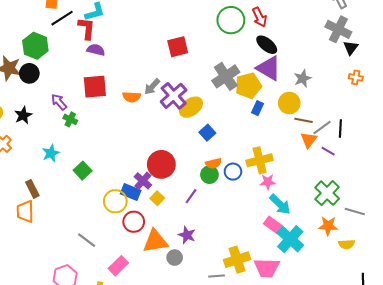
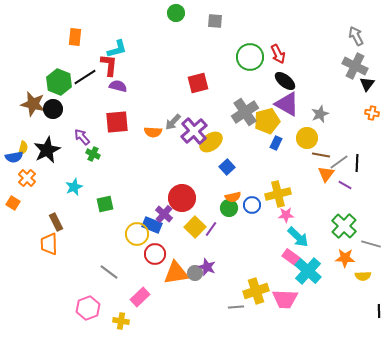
black line: (62, 18) -> (85, 77), moved
black star: (23, 115) -> (47, 150), size x1.5
green square: (83, 171) -> (105, 204), turned 30
yellow square: (157, 198) -> (195, 227), moved, size x1.5
gray circle: (175, 258) -> (195, 273), moved

